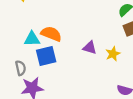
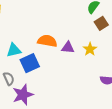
orange semicircle: (51, 34) -> (47, 41), moved

